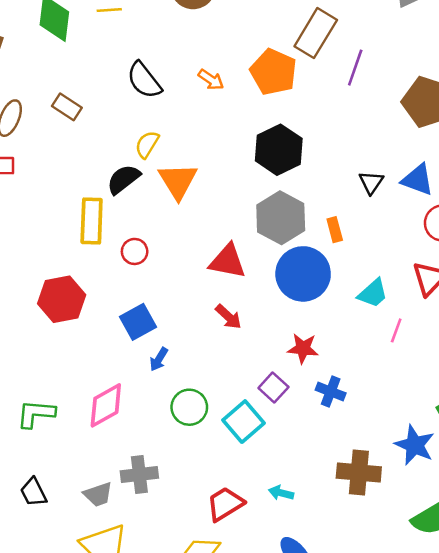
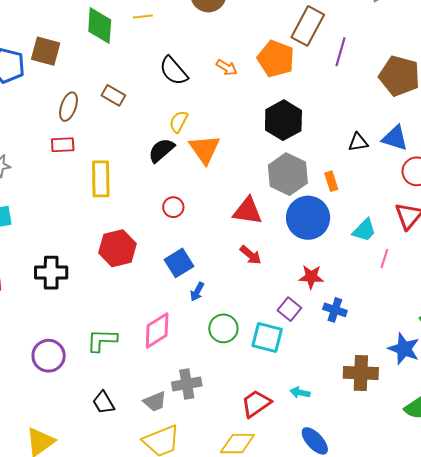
black triangle: (371, 182) -> (358, 142), turned 50
yellow rectangle: (92, 221) -> (101, 179), moved
cyan square: (244, 422) -> (267, 337), turned -32

